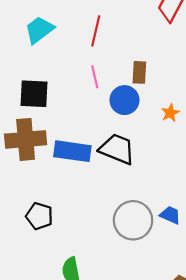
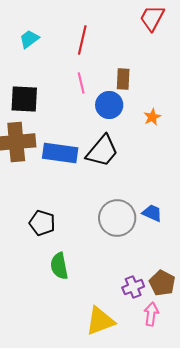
cyan trapezoid: (39, 30) -> (29, 39), size x0.7
black trapezoid: (117, 149) -> (102, 151), turned 108
black pentagon: (39, 216) -> (42, 223), moved

